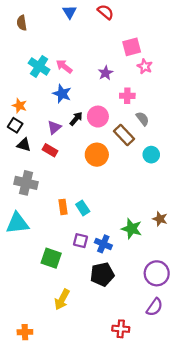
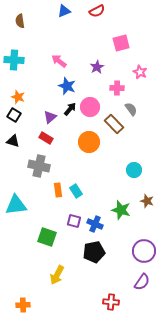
blue triangle: (70, 12) -> (64, 11), turned 40
red semicircle: (106, 12) -> (97, 11), turned 112
cyan cross: (39, 66) -> (14, 60), moved, turned -30
pink star: (145, 66) -> (140, 72), moved
blue star: (62, 94) -> (67, 86), moved
black triangle: (24, 145) -> (13, 141), moved
cyan circle: (151, 155) -> (134, 170), moved
gray cross: (26, 183) -> (39, 166), moved

